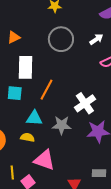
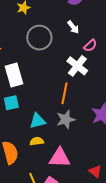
white arrow: (96, 39) -> (73, 27), turned 104
orange line: (47, 90) -> (65, 93), moved
white cross: (85, 103) -> (77, 66), moved

